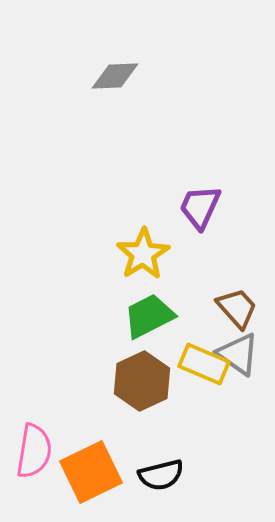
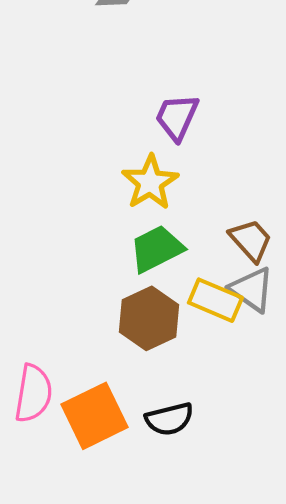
purple trapezoid: (200, 207) -> (177, 117), moved

